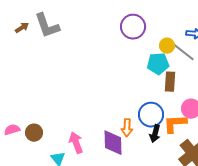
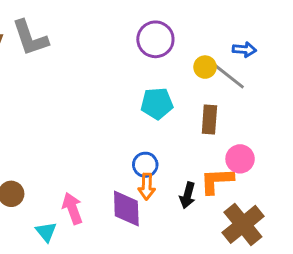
cyan pentagon: (158, 64) -> (157, 103), moved
blue circle: (151, 115) -> (145, 165), moved, size x0.7

